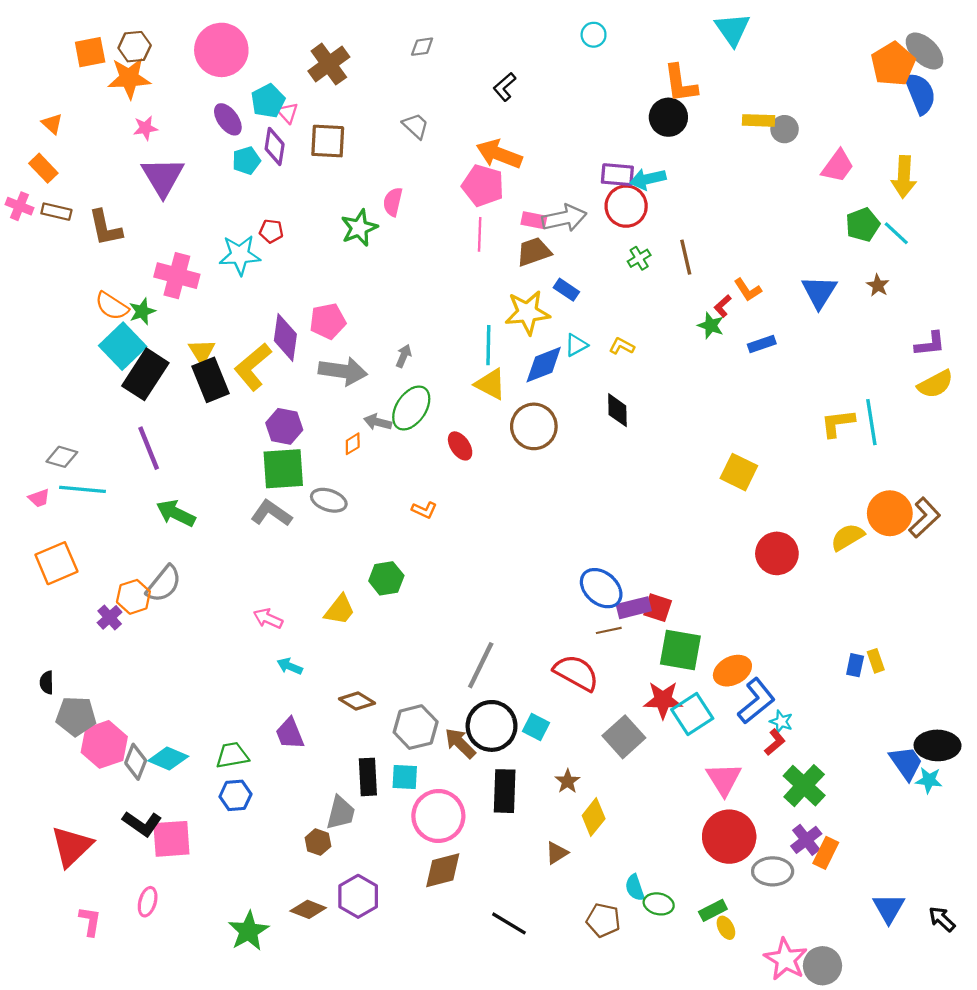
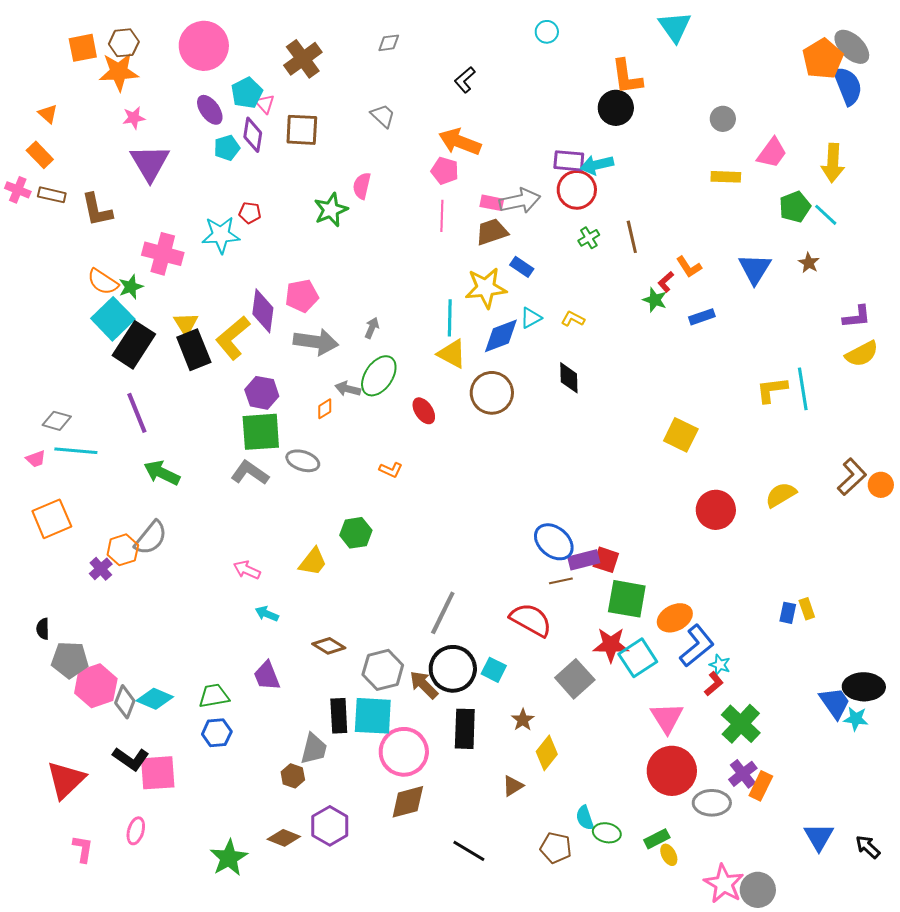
yellow rectangle: (758, 120) -> (726, 177), moved
pink pentagon: (483, 186) -> (445, 171), size x0.7
orange circle: (890, 513) -> (881, 485), moved, size x0.6
cyan square: (405, 777) -> (373, 716), size x1.6

